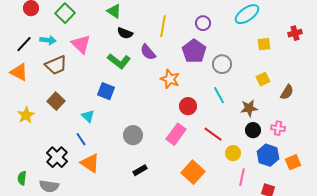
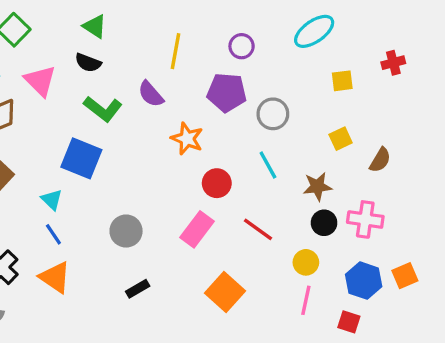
black semicircle: (125, 33) -> (88, 63), moved
purple pentagon: (194, 51) -> (227, 92), turned -30
blue square: (106, 91) -> (81, 158), size x1.4
pink cross: (278, 128) -> (365, 219), size x1.5
blue line: (81, 139) -> (53, 234), moved
yellow circle: (233, 153) -> (306, 262), moved
blue hexagon: (268, 155) -> (364, 281), moved
orange square: (293, 162) -> (405, 276), moved

